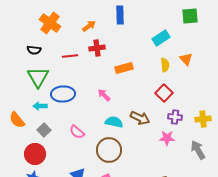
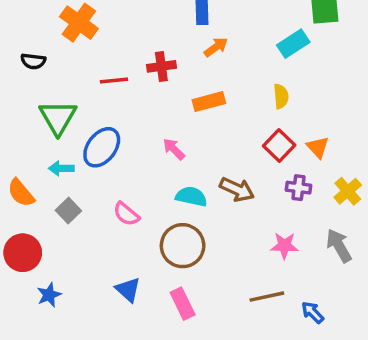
orange arrow: (89, 26) -> (216, 47), moved
cyan rectangle: (161, 38) -> (293, 44), moved
black semicircle: (34, 50) -> (33, 61), moved
orange triangle: (186, 59) -> (318, 147), moved
blue ellipse: (63, 94) -> (102, 147), turned -50
yellow cross: (203, 119) -> (348, 191), turned -35
pink star: (167, 138) -> (284, 246), moved
red circle: (35, 154) -> (23, 253), moved

